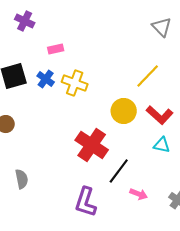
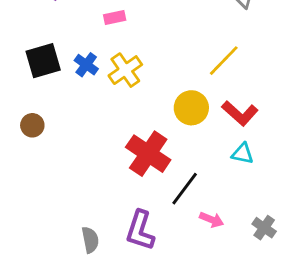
pink rectangle: (56, 49) -> (115, 17), moved
yellow cross: (75, 83) -> (125, 70), turned 35
gray semicircle: (22, 179) -> (90, 240), moved

